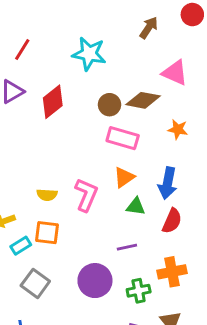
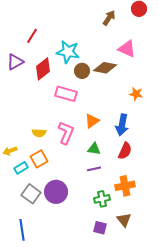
red line: (22, 49) -> (32, 36), moved
cyan star: (89, 54) -> (68, 52), moved
orange star: (178, 129) -> (136, 94), moved
pink rectangle: (123, 138) -> (66, 94), moved
green triangle: (136, 206) -> (94, 149), moved
orange square: (47, 233) -> (39, 159), turned -36
purple circle: (95, 281) -> (56, 192), moved

